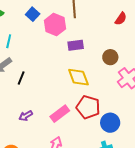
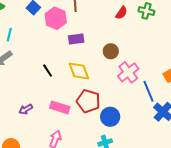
black line: (21, 78) -> (48, 71), moved, turned -56
pink rectangle: (60, 114) -> (60, 107), turned 54

